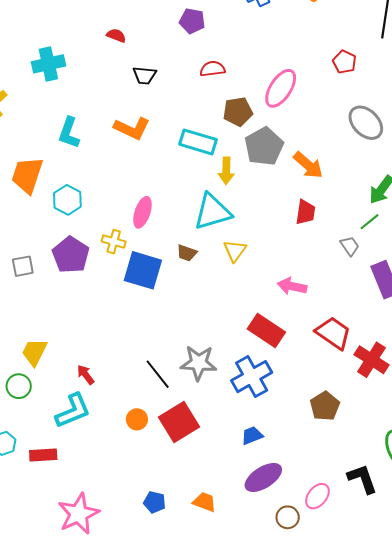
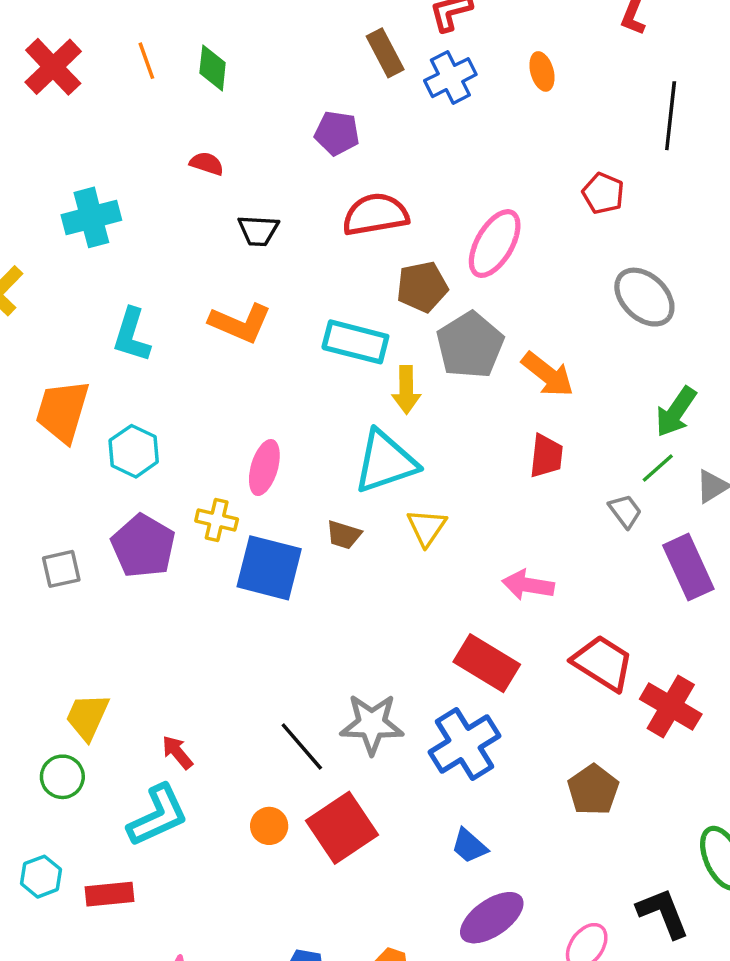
red semicircle: (212, 69) -> (375, 214), size x1.5
blue trapezoid: (252, 436) -> (469, 846), turned -115

